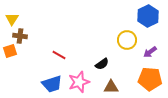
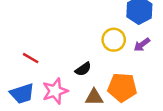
purple arrow: (150, 52) -> (142, 45), moved
orange pentagon: (150, 79) -> (122, 87), moved

